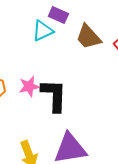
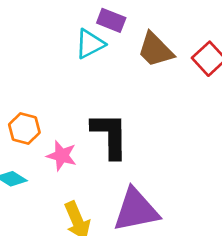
pink star: (29, 86) -> (62, 156), moved, turned 30

